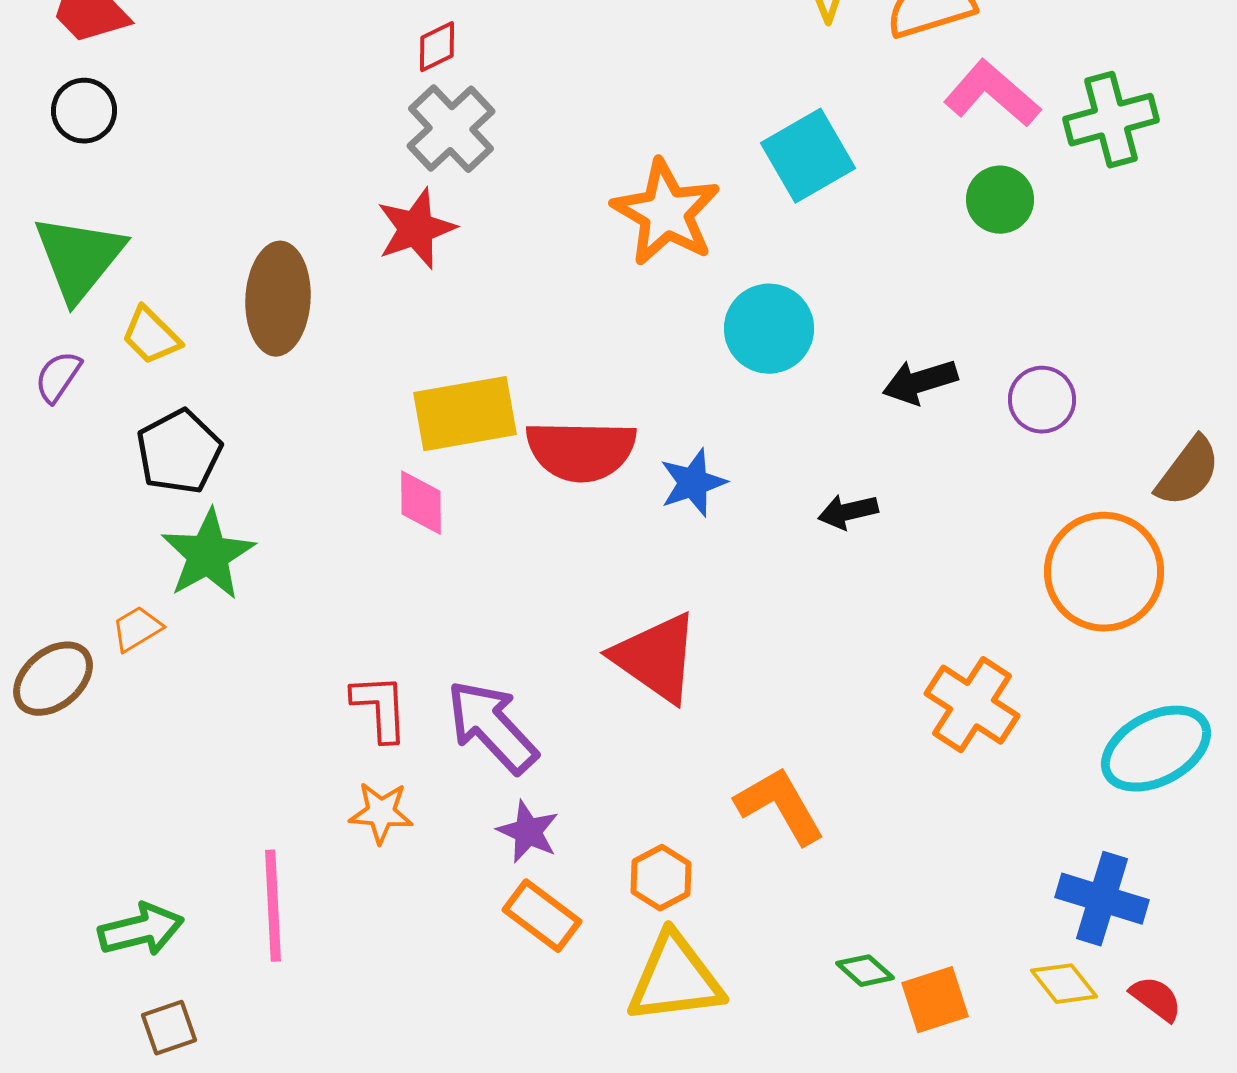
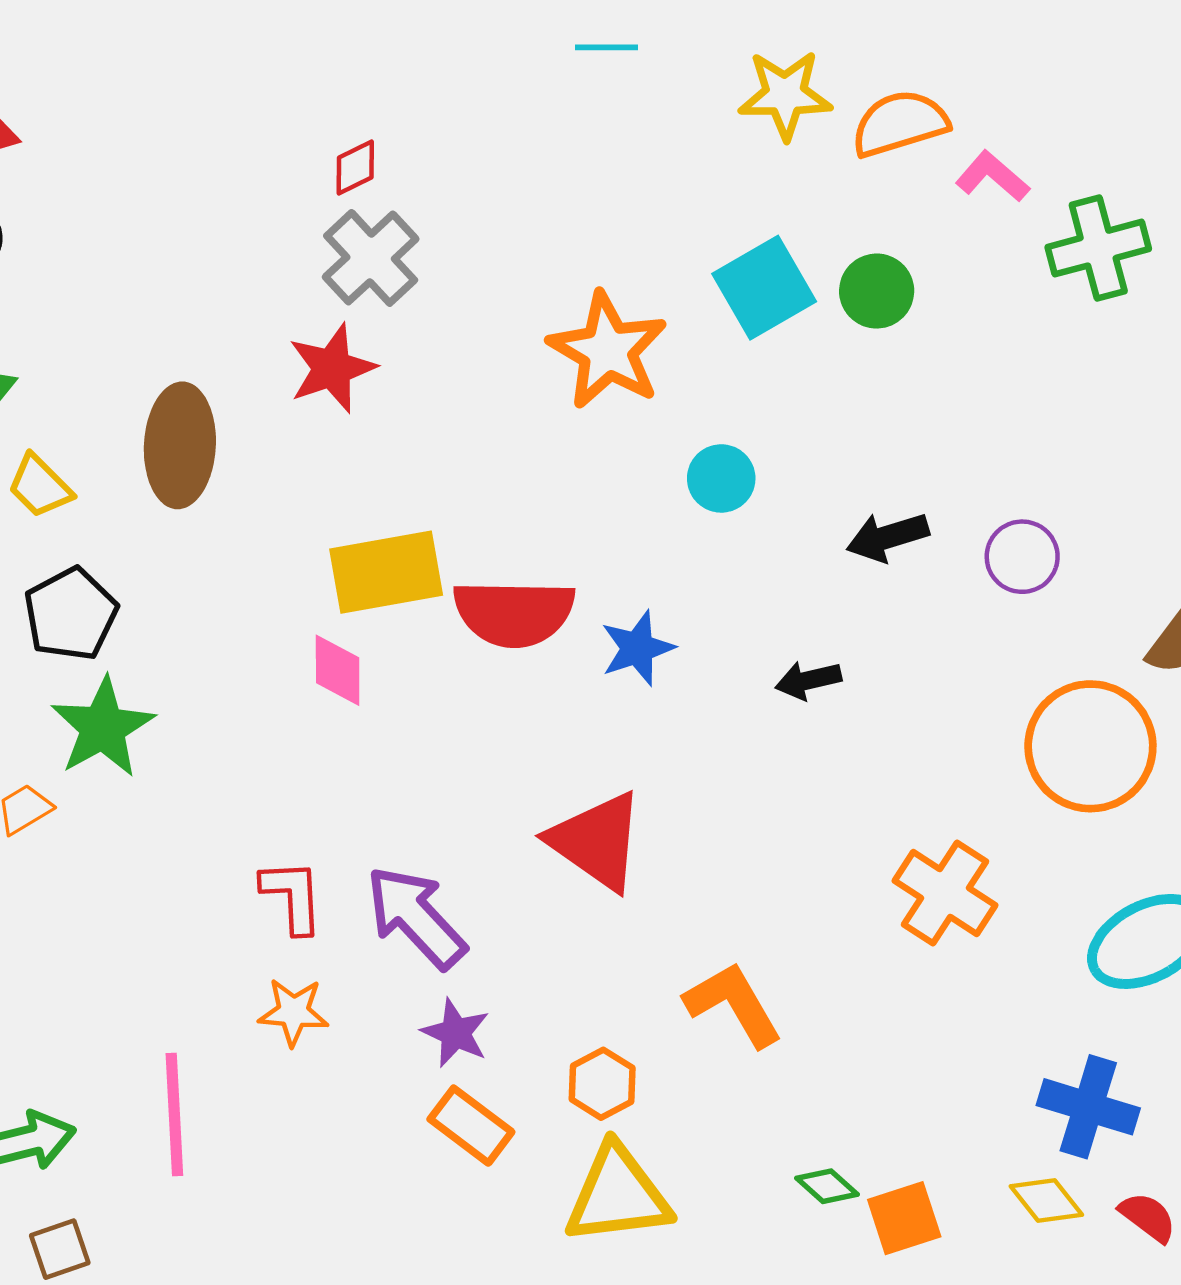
pink L-shape: (992, 94) -> (992, 176), moved, size x0.7
green circle: (1000, 200) -> (877, 291), moved
cyan circle: (769, 329) -> (721, 478), size x0.7

